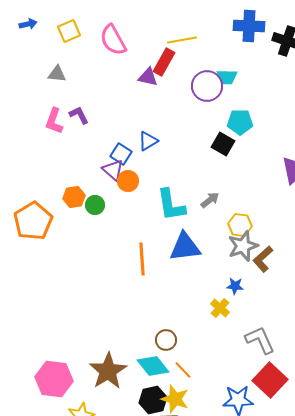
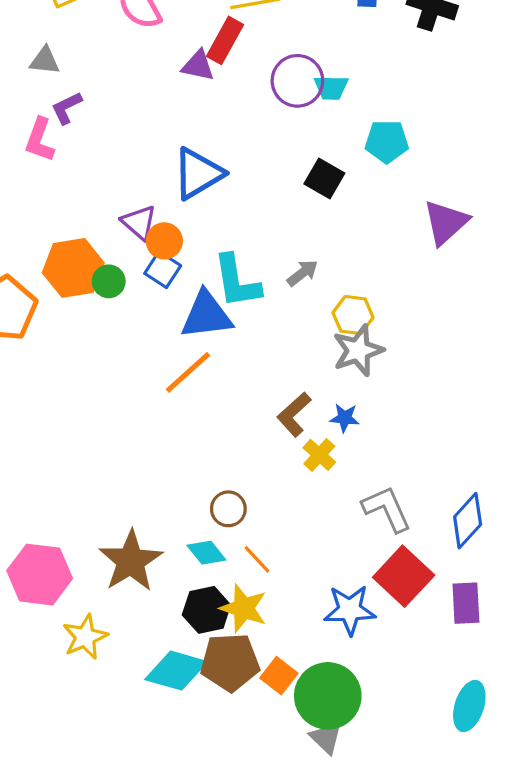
cyan trapezoid: (227, 77) -> (331, 88), moved
purple L-shape: (79, 115) -> (67, 108), moved, turned -90
cyan pentagon: (240, 122) -> (387, 142), moved
blue triangle: (148, 141) -> (198, 174), size x1.6
blue square: (121, 154) -> (163, 270), moved
orange hexagon: (74, 197) -> (73, 268), size x1.6
blue triangle: (185, 247) -> (206, 315), moved
orange line: (142, 259) -> (188, 372), turned 52
brown L-shape: (263, 259) -> (294, 414), moved
cyan diamond: (153, 366) -> (206, 553), size x0.7

